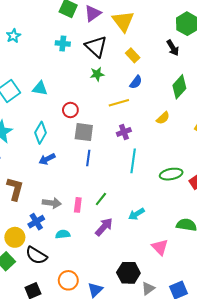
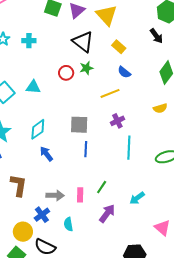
cyan cross: (63, 43) -> (29, 41), moved
blue semicircle: (136, 82) -> (124, 72), turned 96
red circle: (70, 110) -> (66, 73), moved
yellow semicircle: (163, 118) -> (160, 108), moved, turned 32
cyan diamond: (41, 133) -> (38, 129), turned 30
blue arrow: (47, 159) -> (46, 154), turned 84
cyan semicircle: (63, 234) -> (68, 224), turned -88

